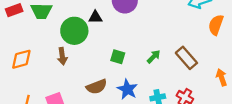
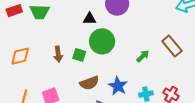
green circle: (74, 31) -> (102, 41), moved
green square: (118, 57) -> (79, 55), moved
brown rectangle: (186, 58) -> (172, 46), moved

